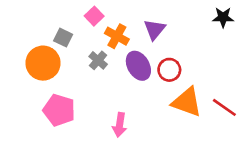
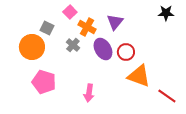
red line: (224, 107) -> (167, 96), moved

